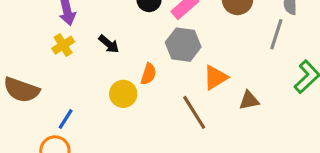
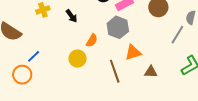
yellow circle: (123, 94) -> (77, 59), moved

